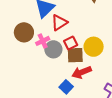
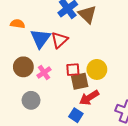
red triangle: (59, 23) -> (59, 40), moved
red square: (71, 43) -> (73, 70), turned 32
gray circle: (53, 49) -> (31, 100), moved

